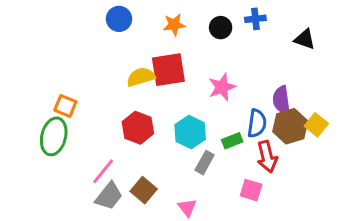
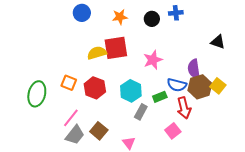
black triangle: (305, 39) -> (218, 42), moved
orange square: (65, 106) -> (69, 83), moved
blue semicircle: (257, 123) -> (177, 85), turned 96
pink square: (251, 190) -> (173, 131), turned 35

